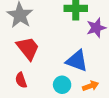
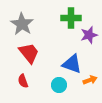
orange arrow: (91, 86) -> (90, 80), moved

